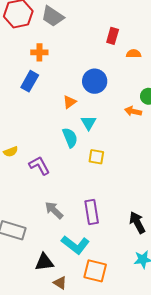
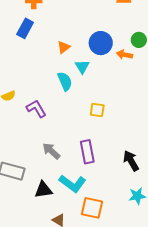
blue circle: (95, 81) -> (101, 43), moved
yellow square: (96, 157) -> (97, 110), moved
black triangle: (44, 262) -> (43, 190), moved

